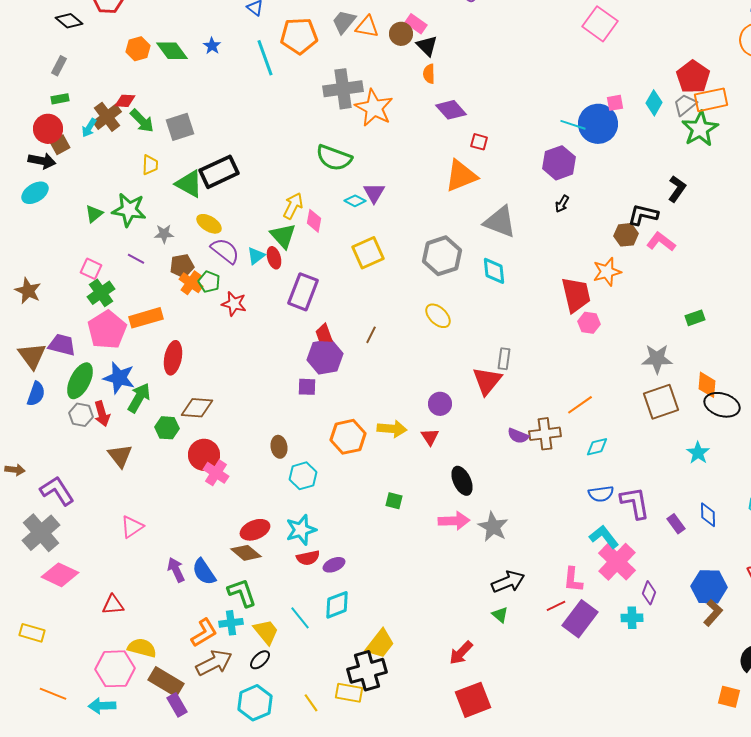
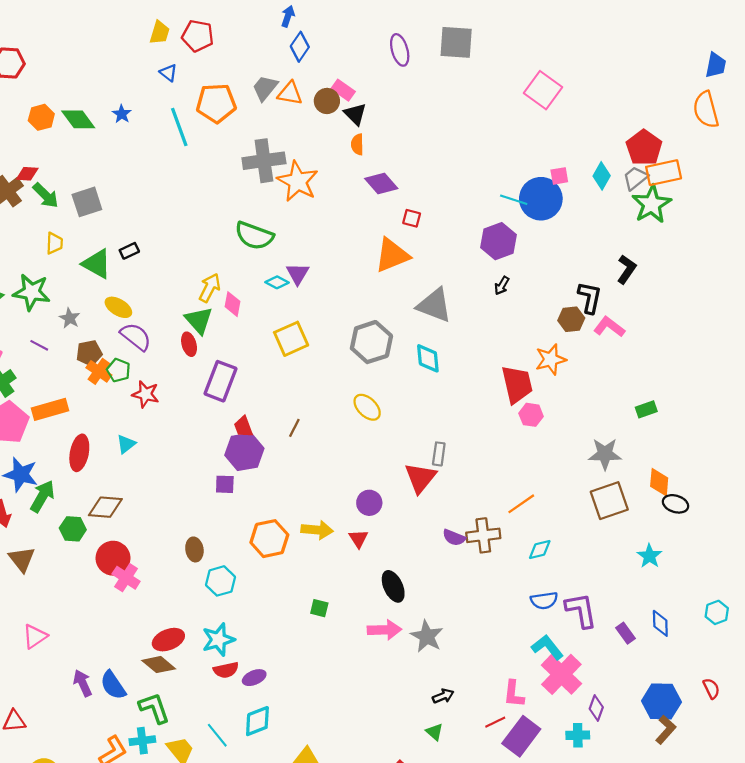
black rectangle: (219, 172) -> (129, 251), size x0.5
black L-shape: (643, 215) -> (590, 298), turned 88
gray star: (164, 234) -> (70, 318), turned 30
cyan triangle: (256, 256) -> (126, 444), moved
black ellipse: (722, 405) -> (675, 504), size x0.7
black arrow: (508, 582) -> (443, 696), size x0.6

